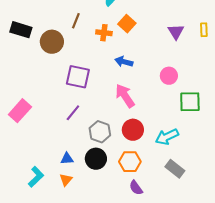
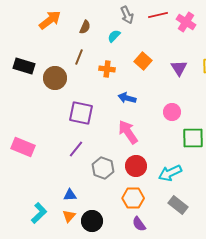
orange square: (127, 24) -> (143, 61), moved
pink rectangle: (20, 111) -> (23, 147), turned 70
black circle: (96, 159) -> (92, 221), moved

